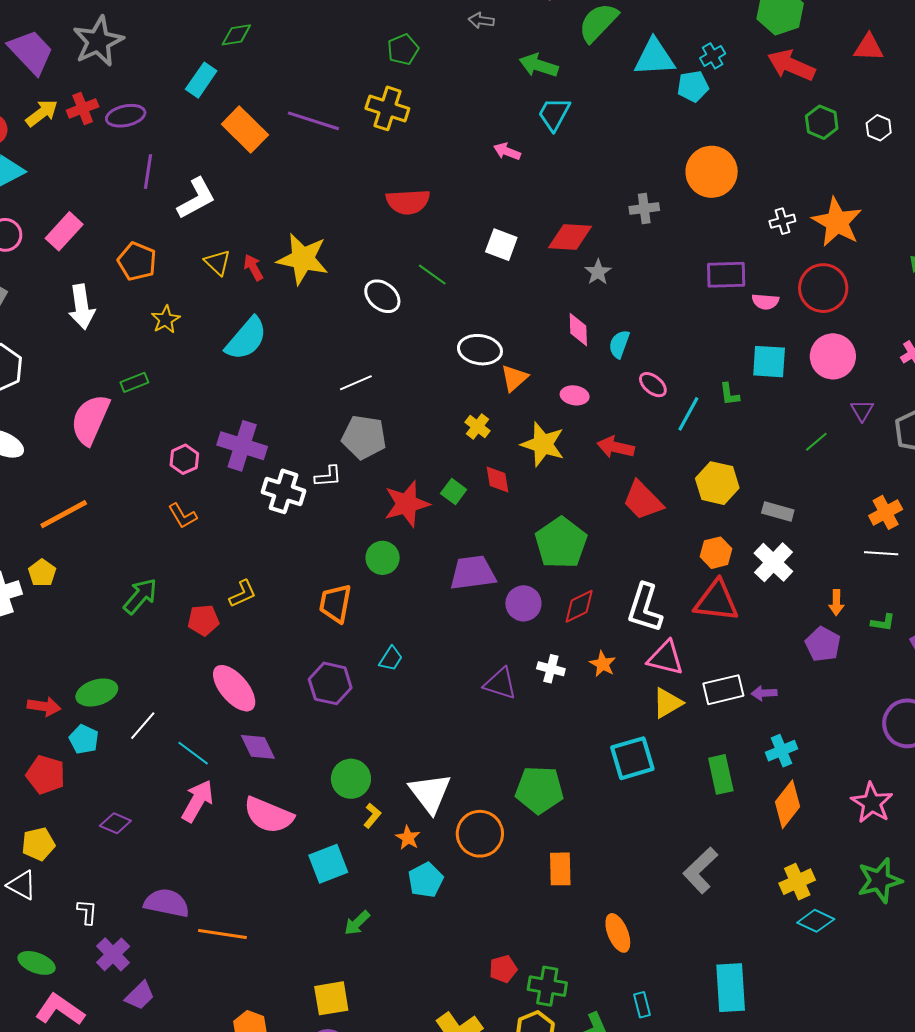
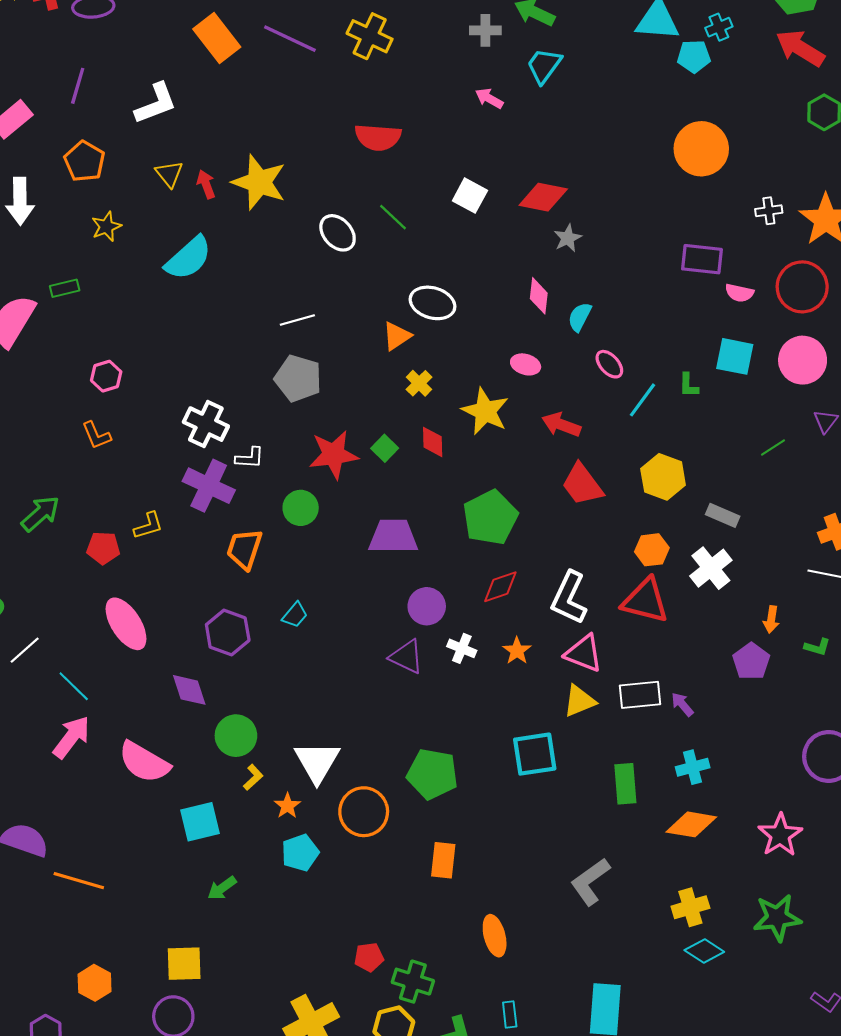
purple line: (148, 172) -> (78, 86), moved
gray cross: (644, 208) -> (485, 30), moved
orange triangle: (514, 378) -> (397, 336), moved
purple cross: (242, 446) -> (209, 486), moved
white L-shape: (328, 476) -> (250, 458), moved
purple circle: (523, 603) -> (427, 606), moved
purple arrow: (764, 693) -> (682, 704), turned 45
purple diamond: (258, 747) -> (189, 690), moved
orange diamond: (788, 804) -> (691, 824), turned 54

